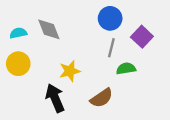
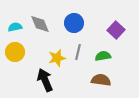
blue circle: (110, 18) -> (74, 23), moved
gray line: (111, 48) -> (78, 52), moved
brown semicircle: (102, 98) -> (101, 80), moved, turned -138

